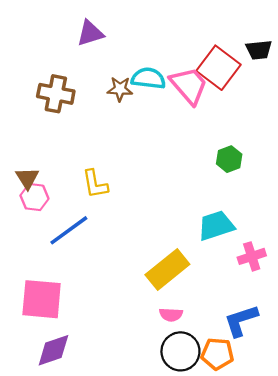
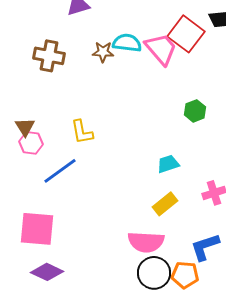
cyan trapezoid: (216, 226) -> (168, 164), moved, size x0.7
yellow rectangle: (167, 269) -> (165, 204), moved, size x0.7
pink semicircle: (171, 315) -> (146, 242), size x1.8
purple diamond: (53, 350) -> (47, 272), turned 44

